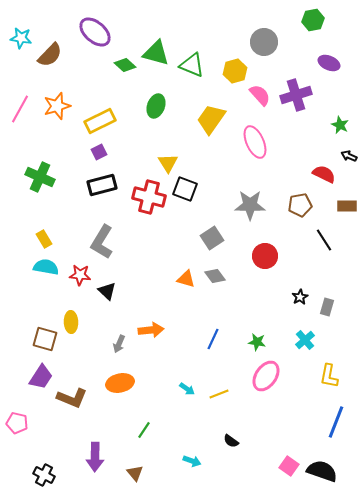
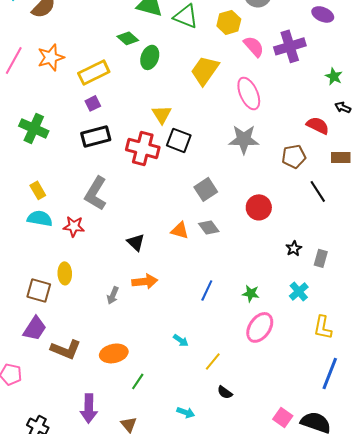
green diamond: (125, 65) -> (128, 38), moved
gray star: (250, 205) -> (244, 139), moved
black triangle: (107, 291) -> (136, 242), moved
orange ellipse: (120, 383) -> (114, 353), moved
yellow line: (219, 394) -> (213, 361), moved, turned -30

